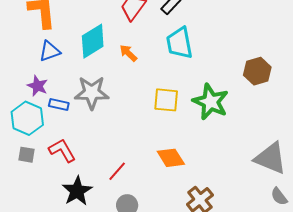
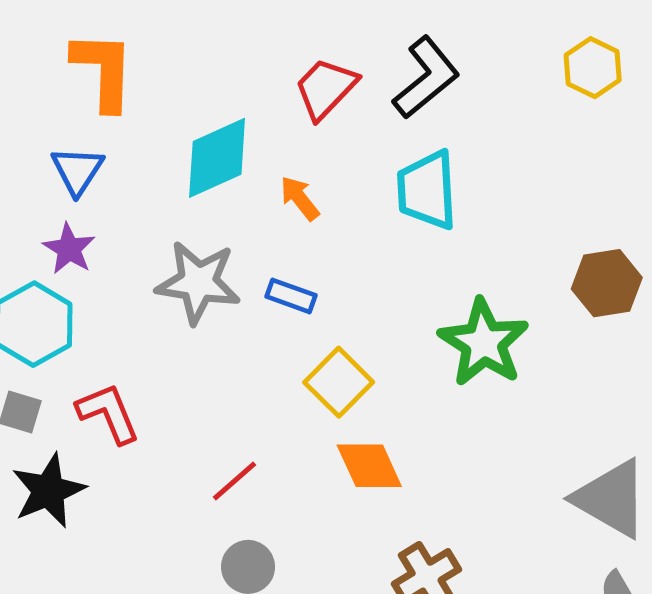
blue triangle: (50, 51) -> (77, 171), moved, turned -45
yellow square: (166, 100) -> (339, 382), moved, turned 32
blue rectangle: (59, 105) -> (291, 296), moved
black star: (77, 191) -> (48, 491), moved

